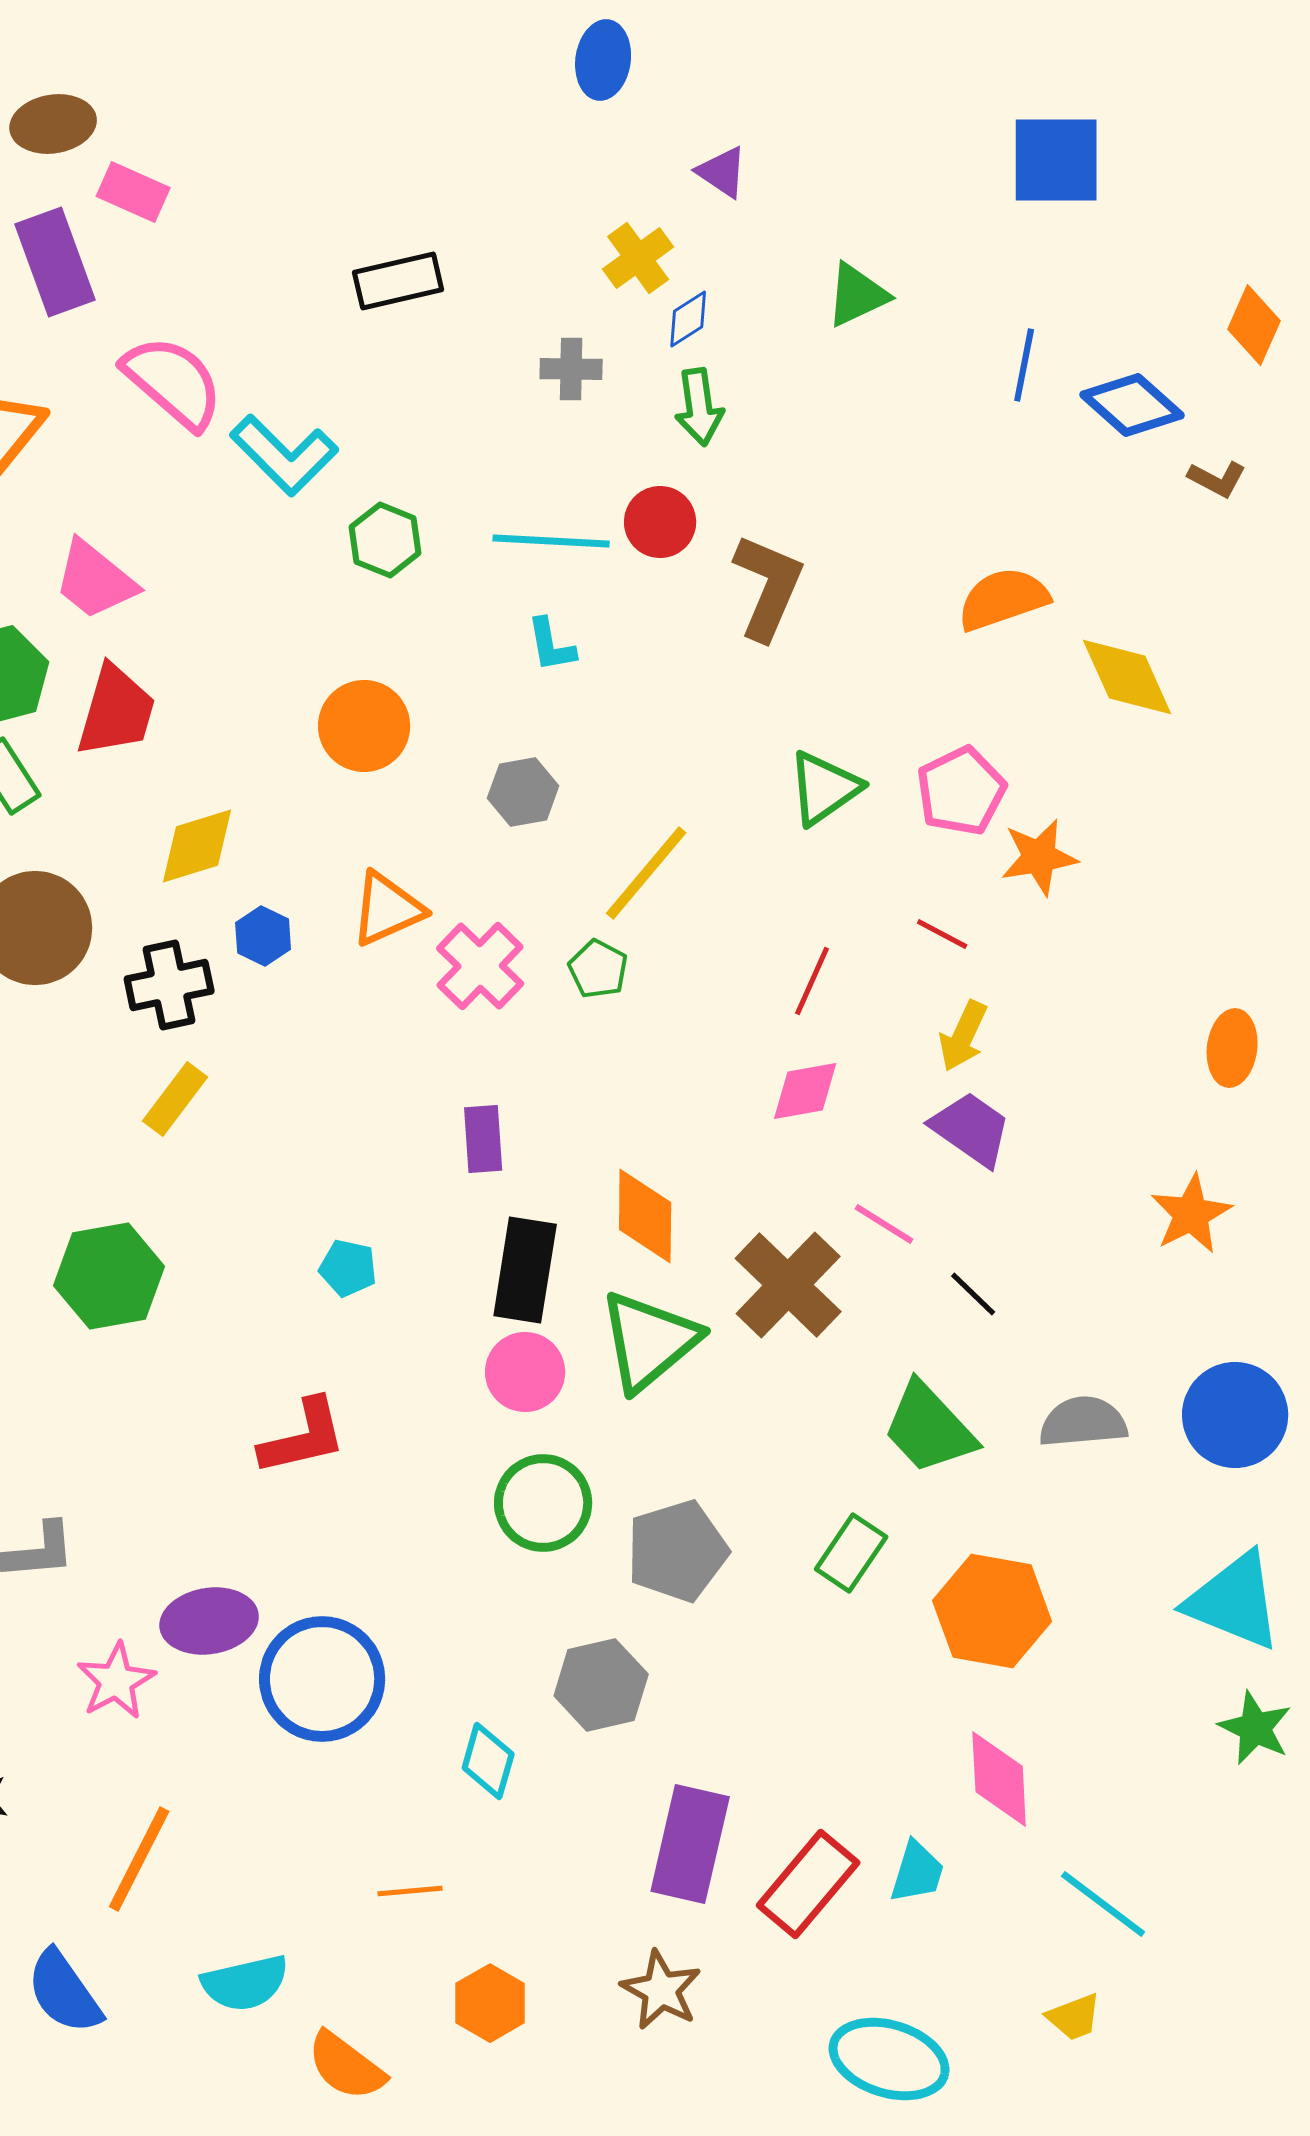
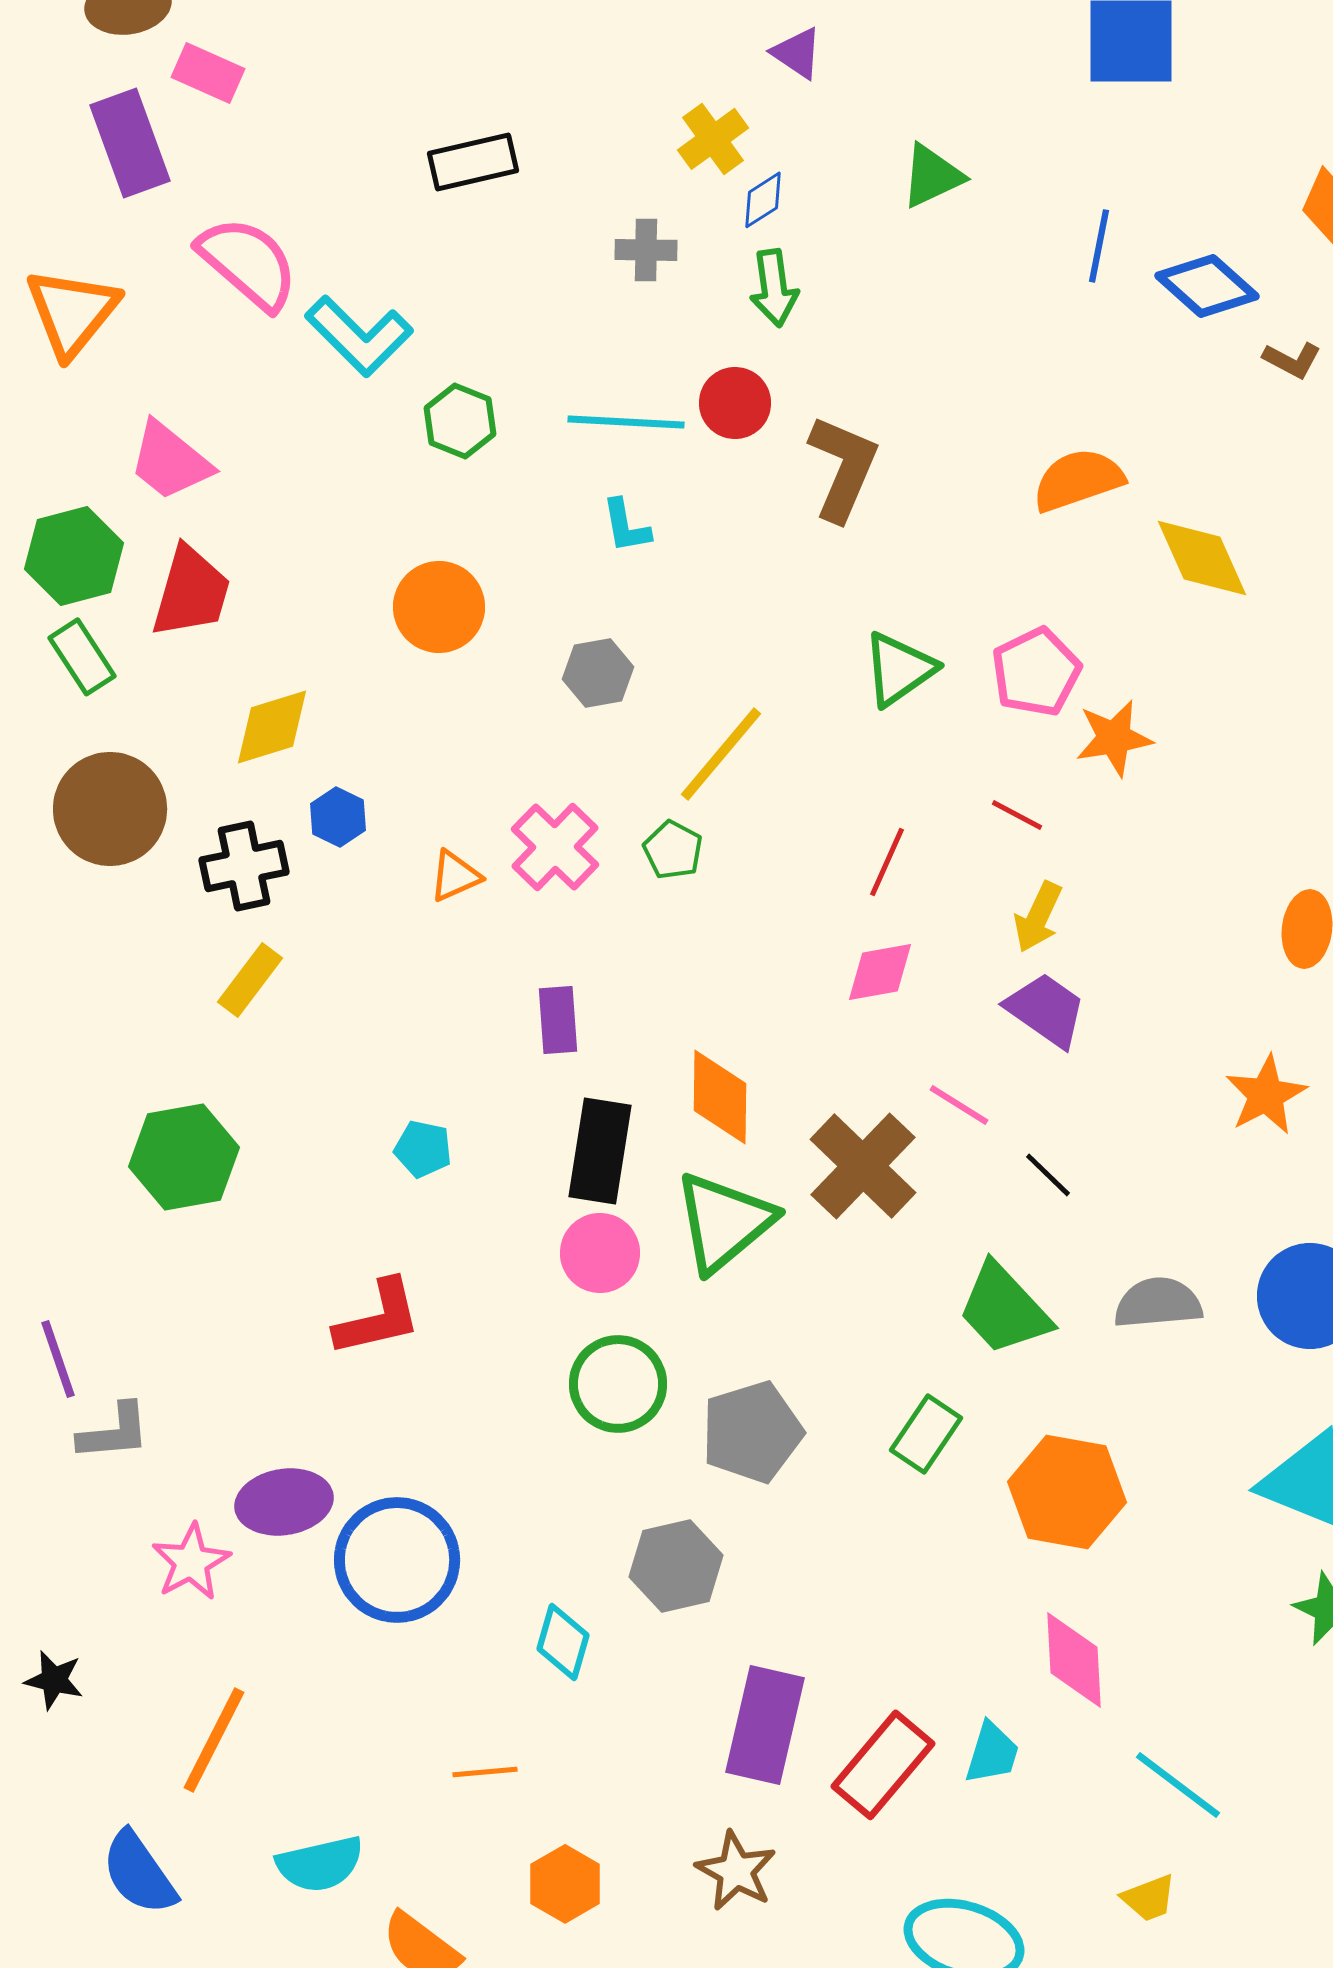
orange triangle: (387, 909) -> (455, 876), moved, size x0.7

